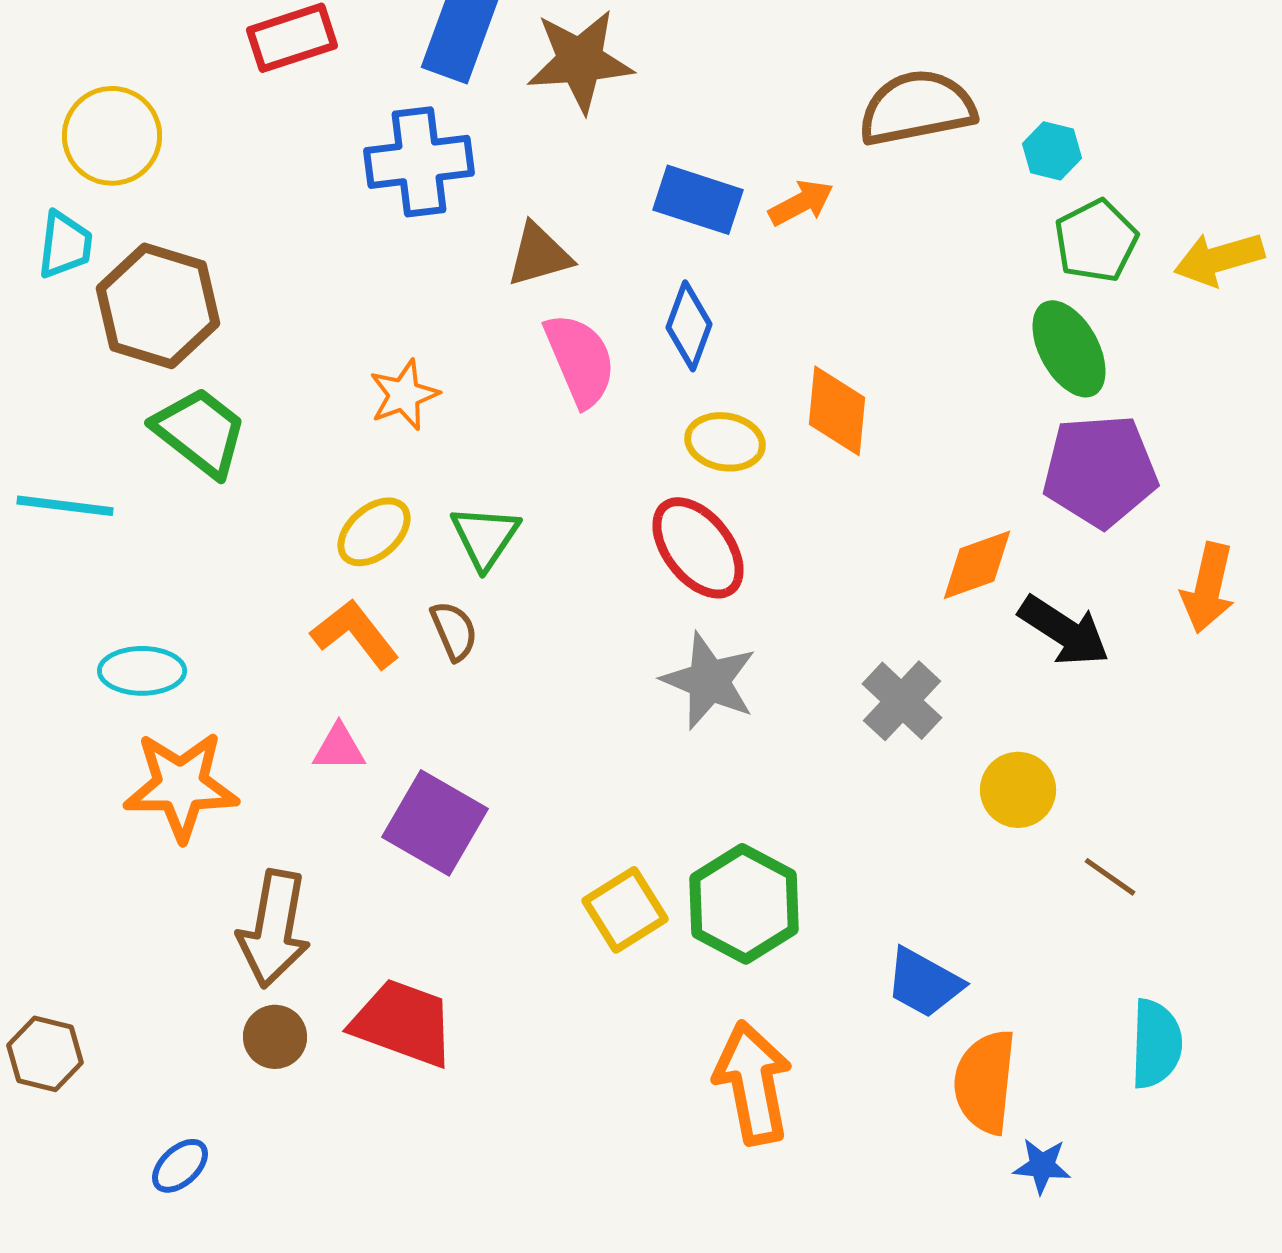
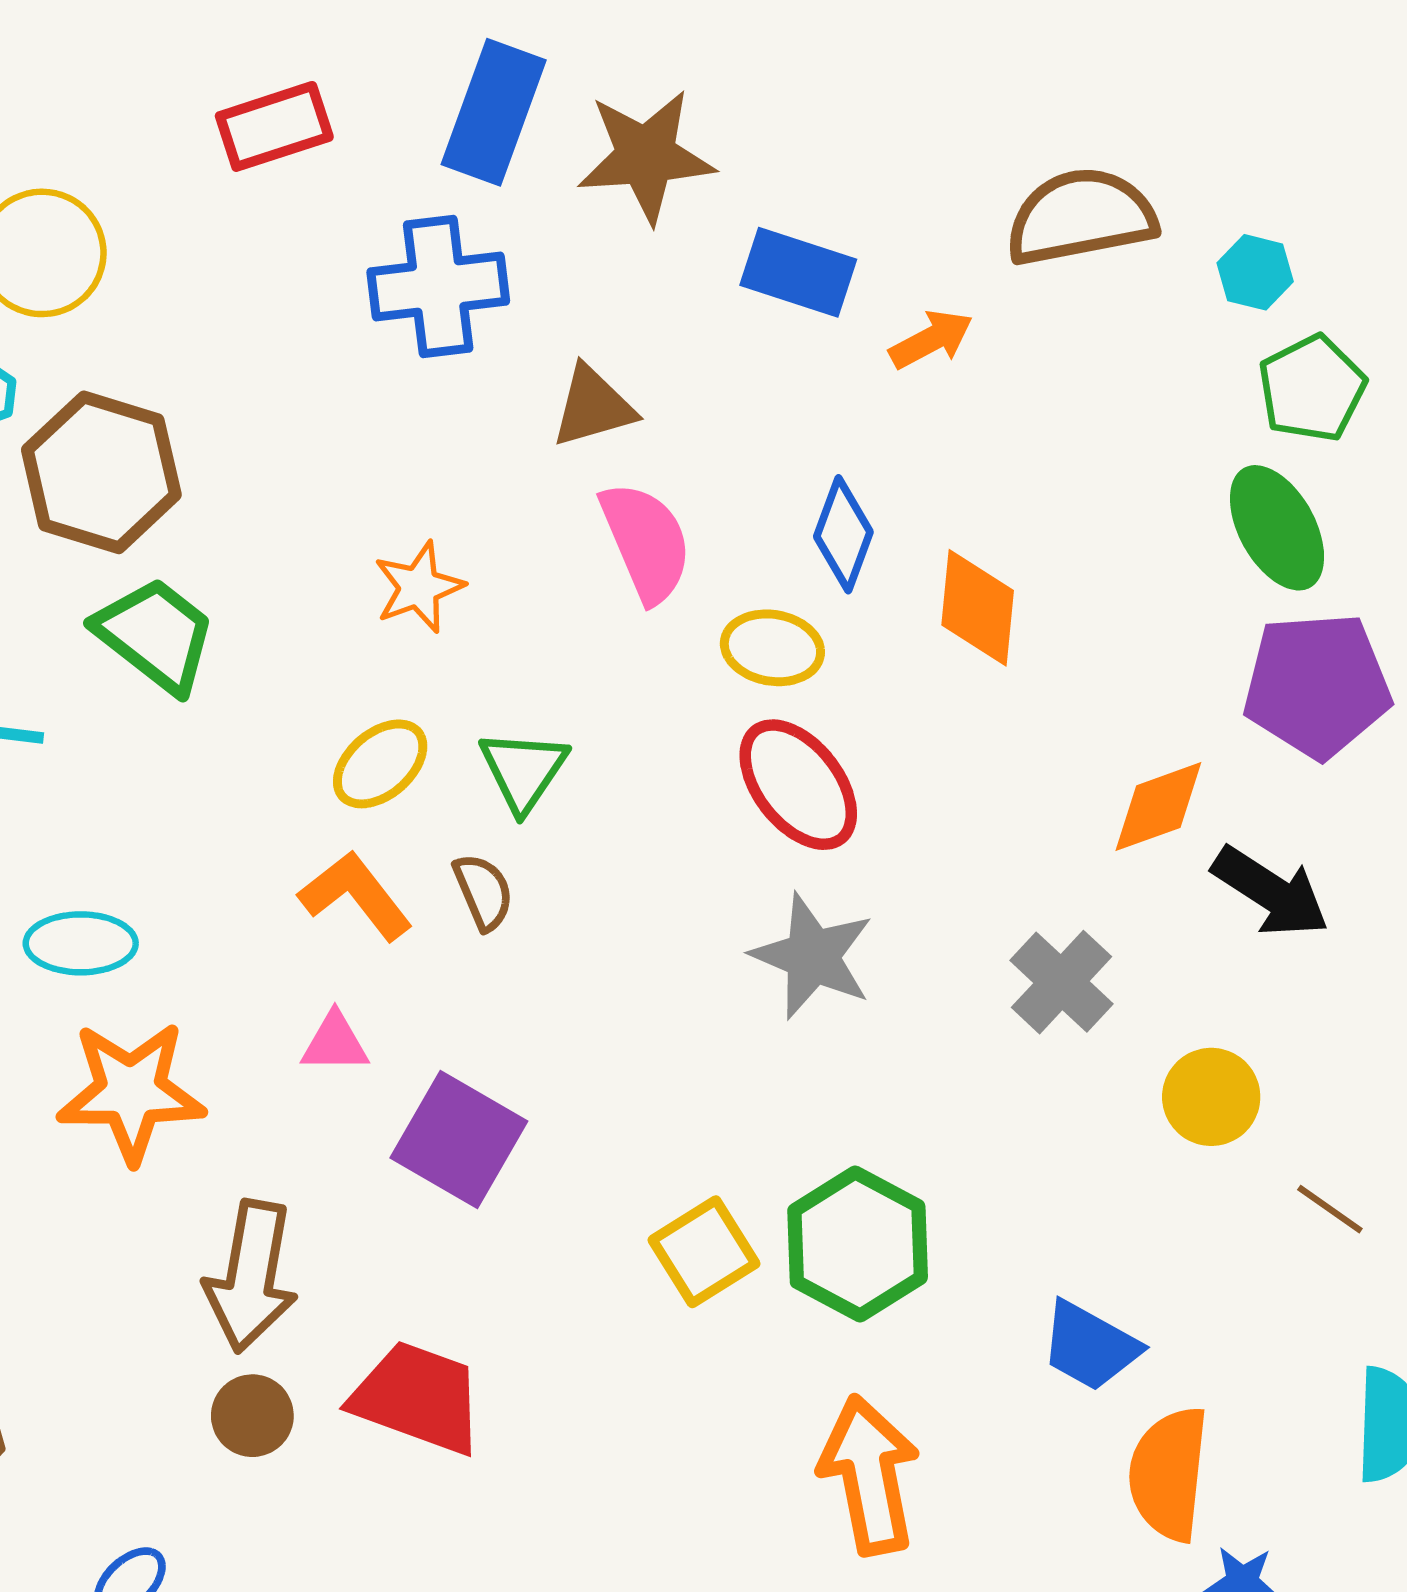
blue rectangle: (698, 200) -> (798, 272), moved
blue diamond: (689, 326) -> (843, 534), moved
yellow ellipse: (725, 442) -> (772, 648), moved

